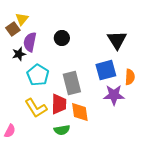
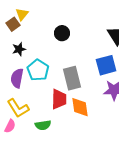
purple semicircle: (30, 42) -> (17, 78), moved
yellow L-shape: (36, 108) -> (18, 108), moved
green semicircle: (62, 130) -> (43, 125), moved

